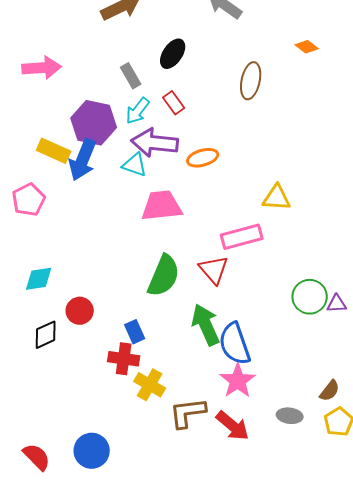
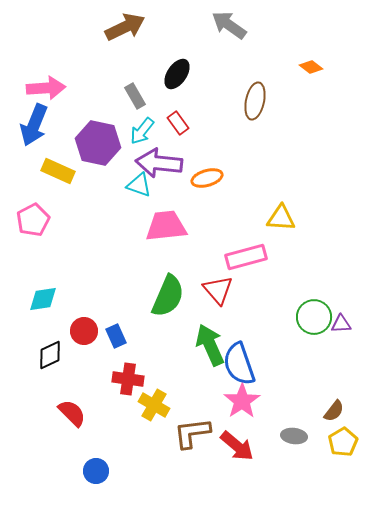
blue arrow: (83, 160) -> (34, 125), moved
blue rectangle: (135, 332) -> (116, 336), moved
blue circle: (92, 451) -> (96, 471), size x0.7
red semicircle: (37, 457) -> (72, 413), moved

